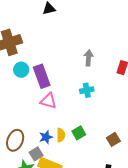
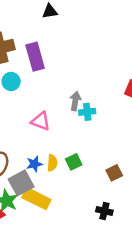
gray arrow: (89, 58) -> (75, 101), moved
purple rectangle: (42, 76) -> (35, 57), moved
gray square: (36, 154) -> (21, 183), size x1.5

